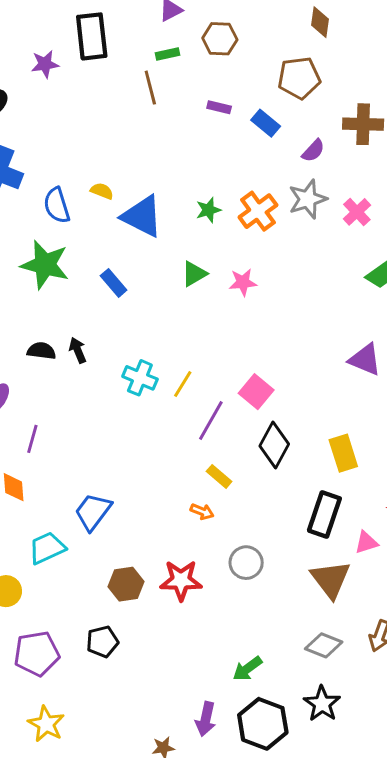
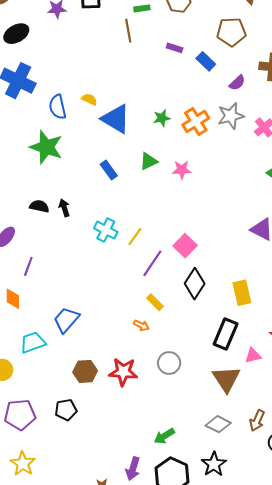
blue rectangle: (114, 283) -> (109, 170), moved

